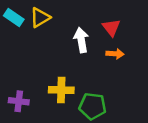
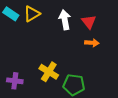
white arrow: (81, 40) -> (65, 20), moved
yellow cross: (61, 90) -> (49, 72), turned 30

